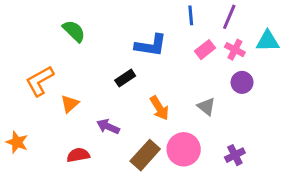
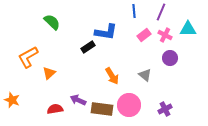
black rectangle: (125, 78) -> (88, 47), moved
purple arrow: (108, 127) -> (78, 100), moved
brown rectangle: (145, 155) -> (102, 109), turned 55

